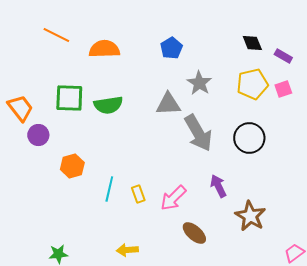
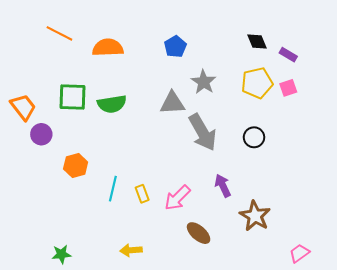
black circle: (249, 138) -> (254, 137), size x0.7

